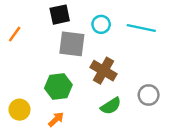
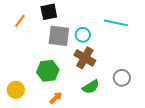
cyan circle: (101, 24) -> (83, 35), moved
orange line: (15, 34) -> (20, 21), moved
orange arrow: (56, 119) -> (56, 98), moved

